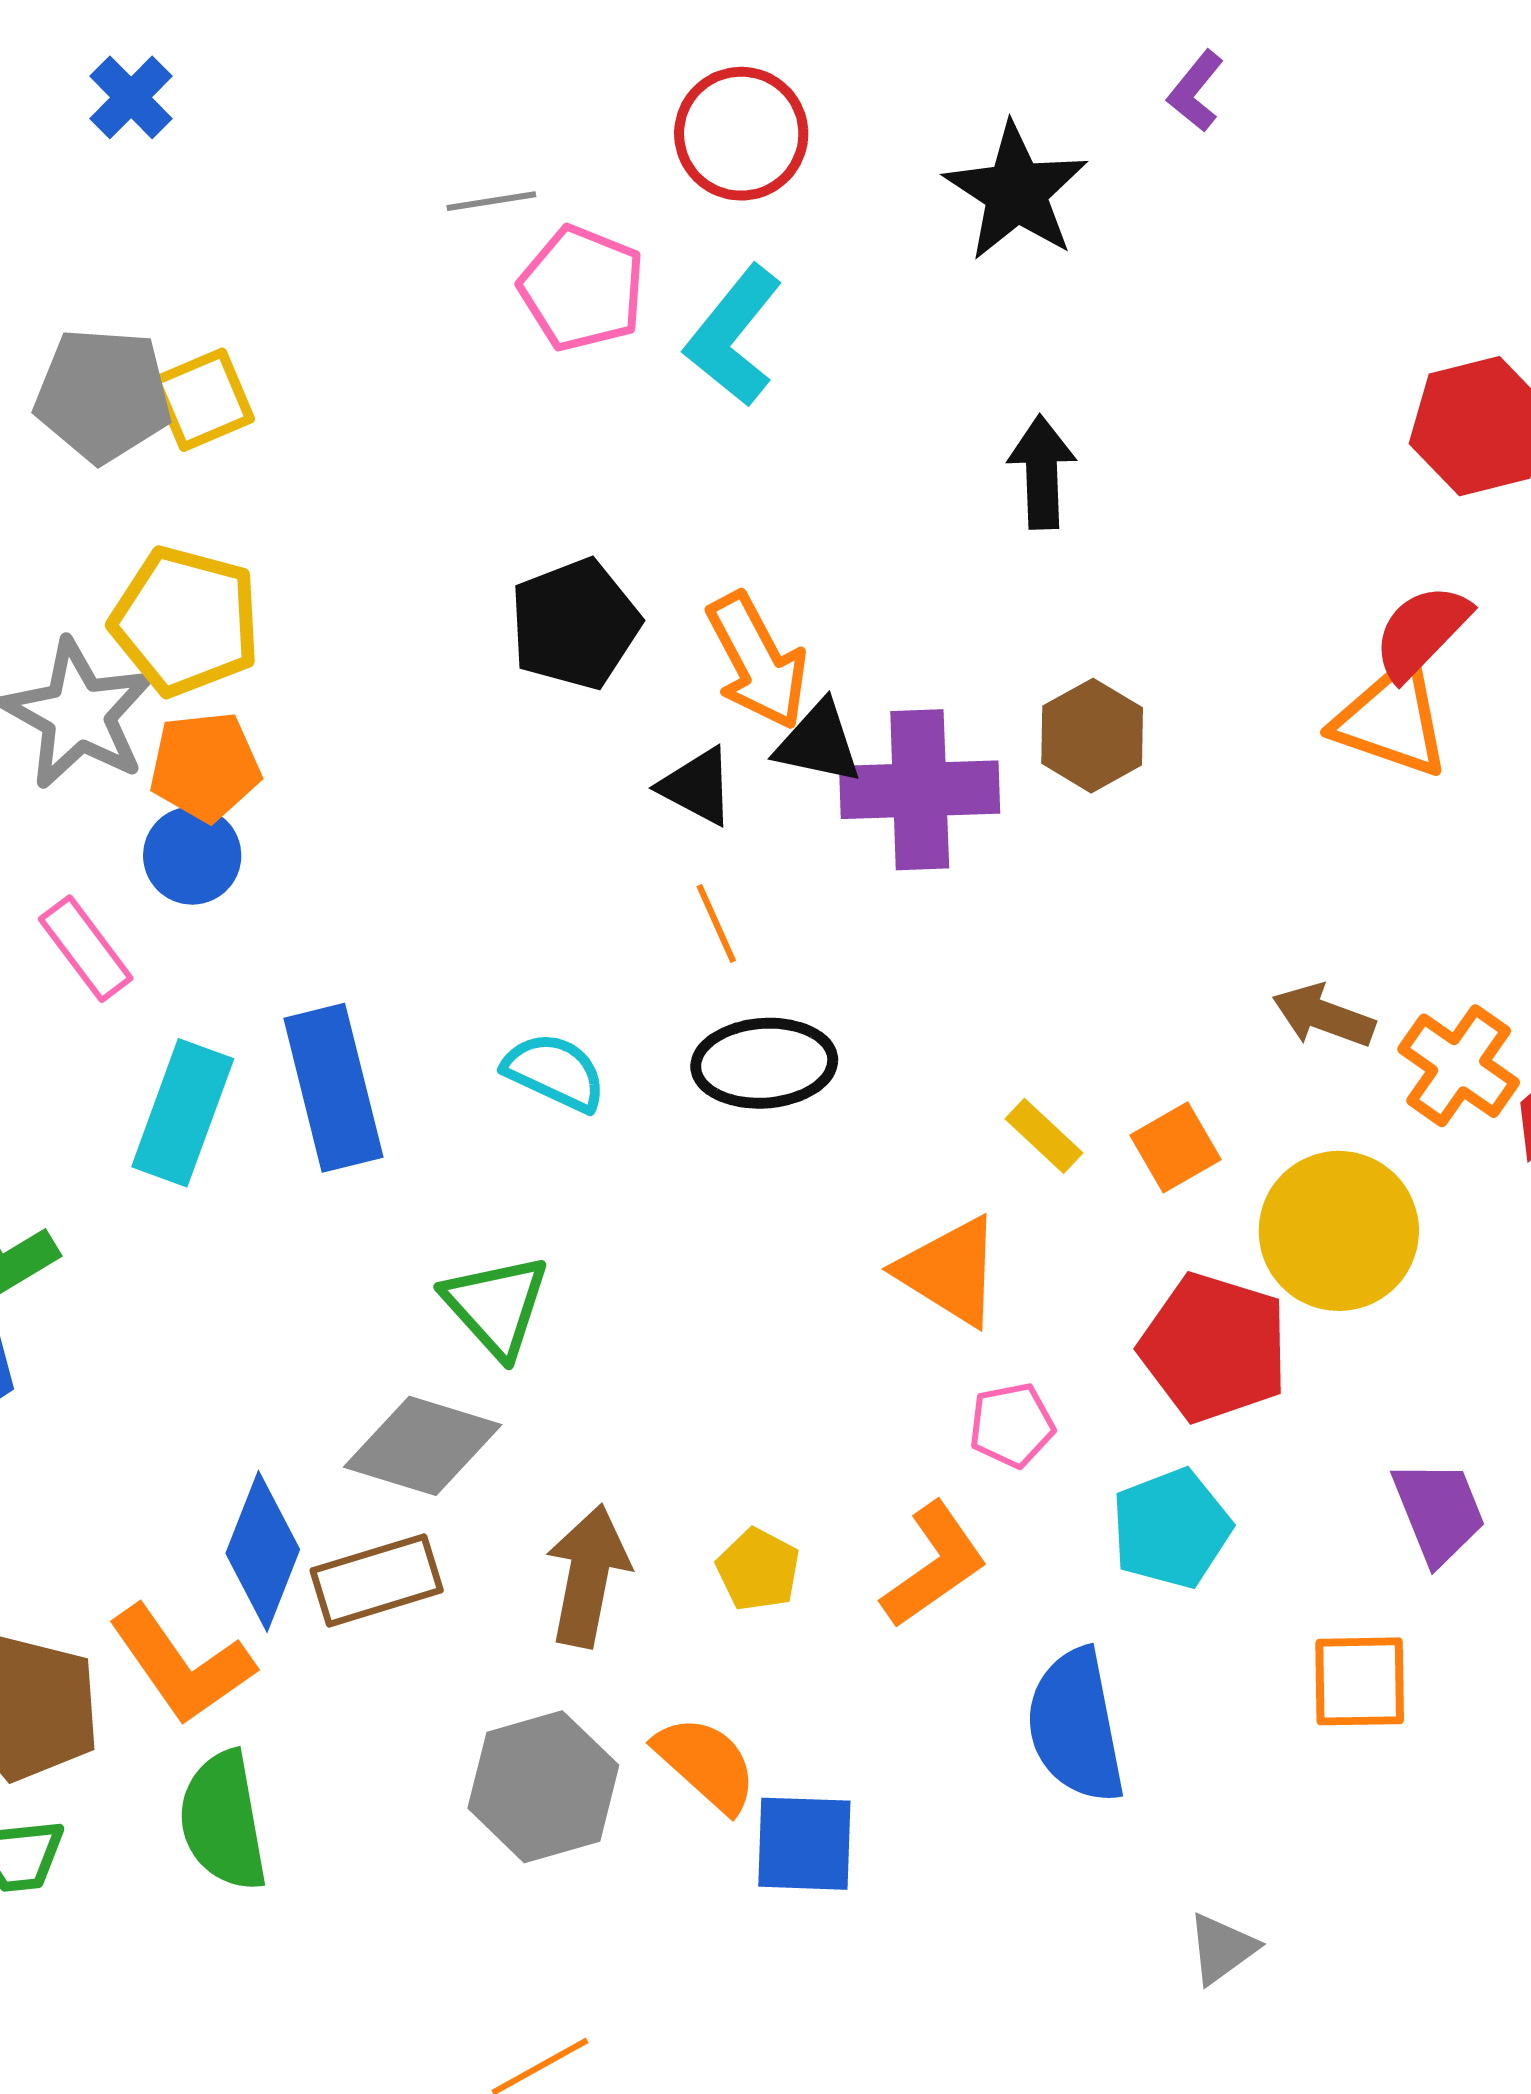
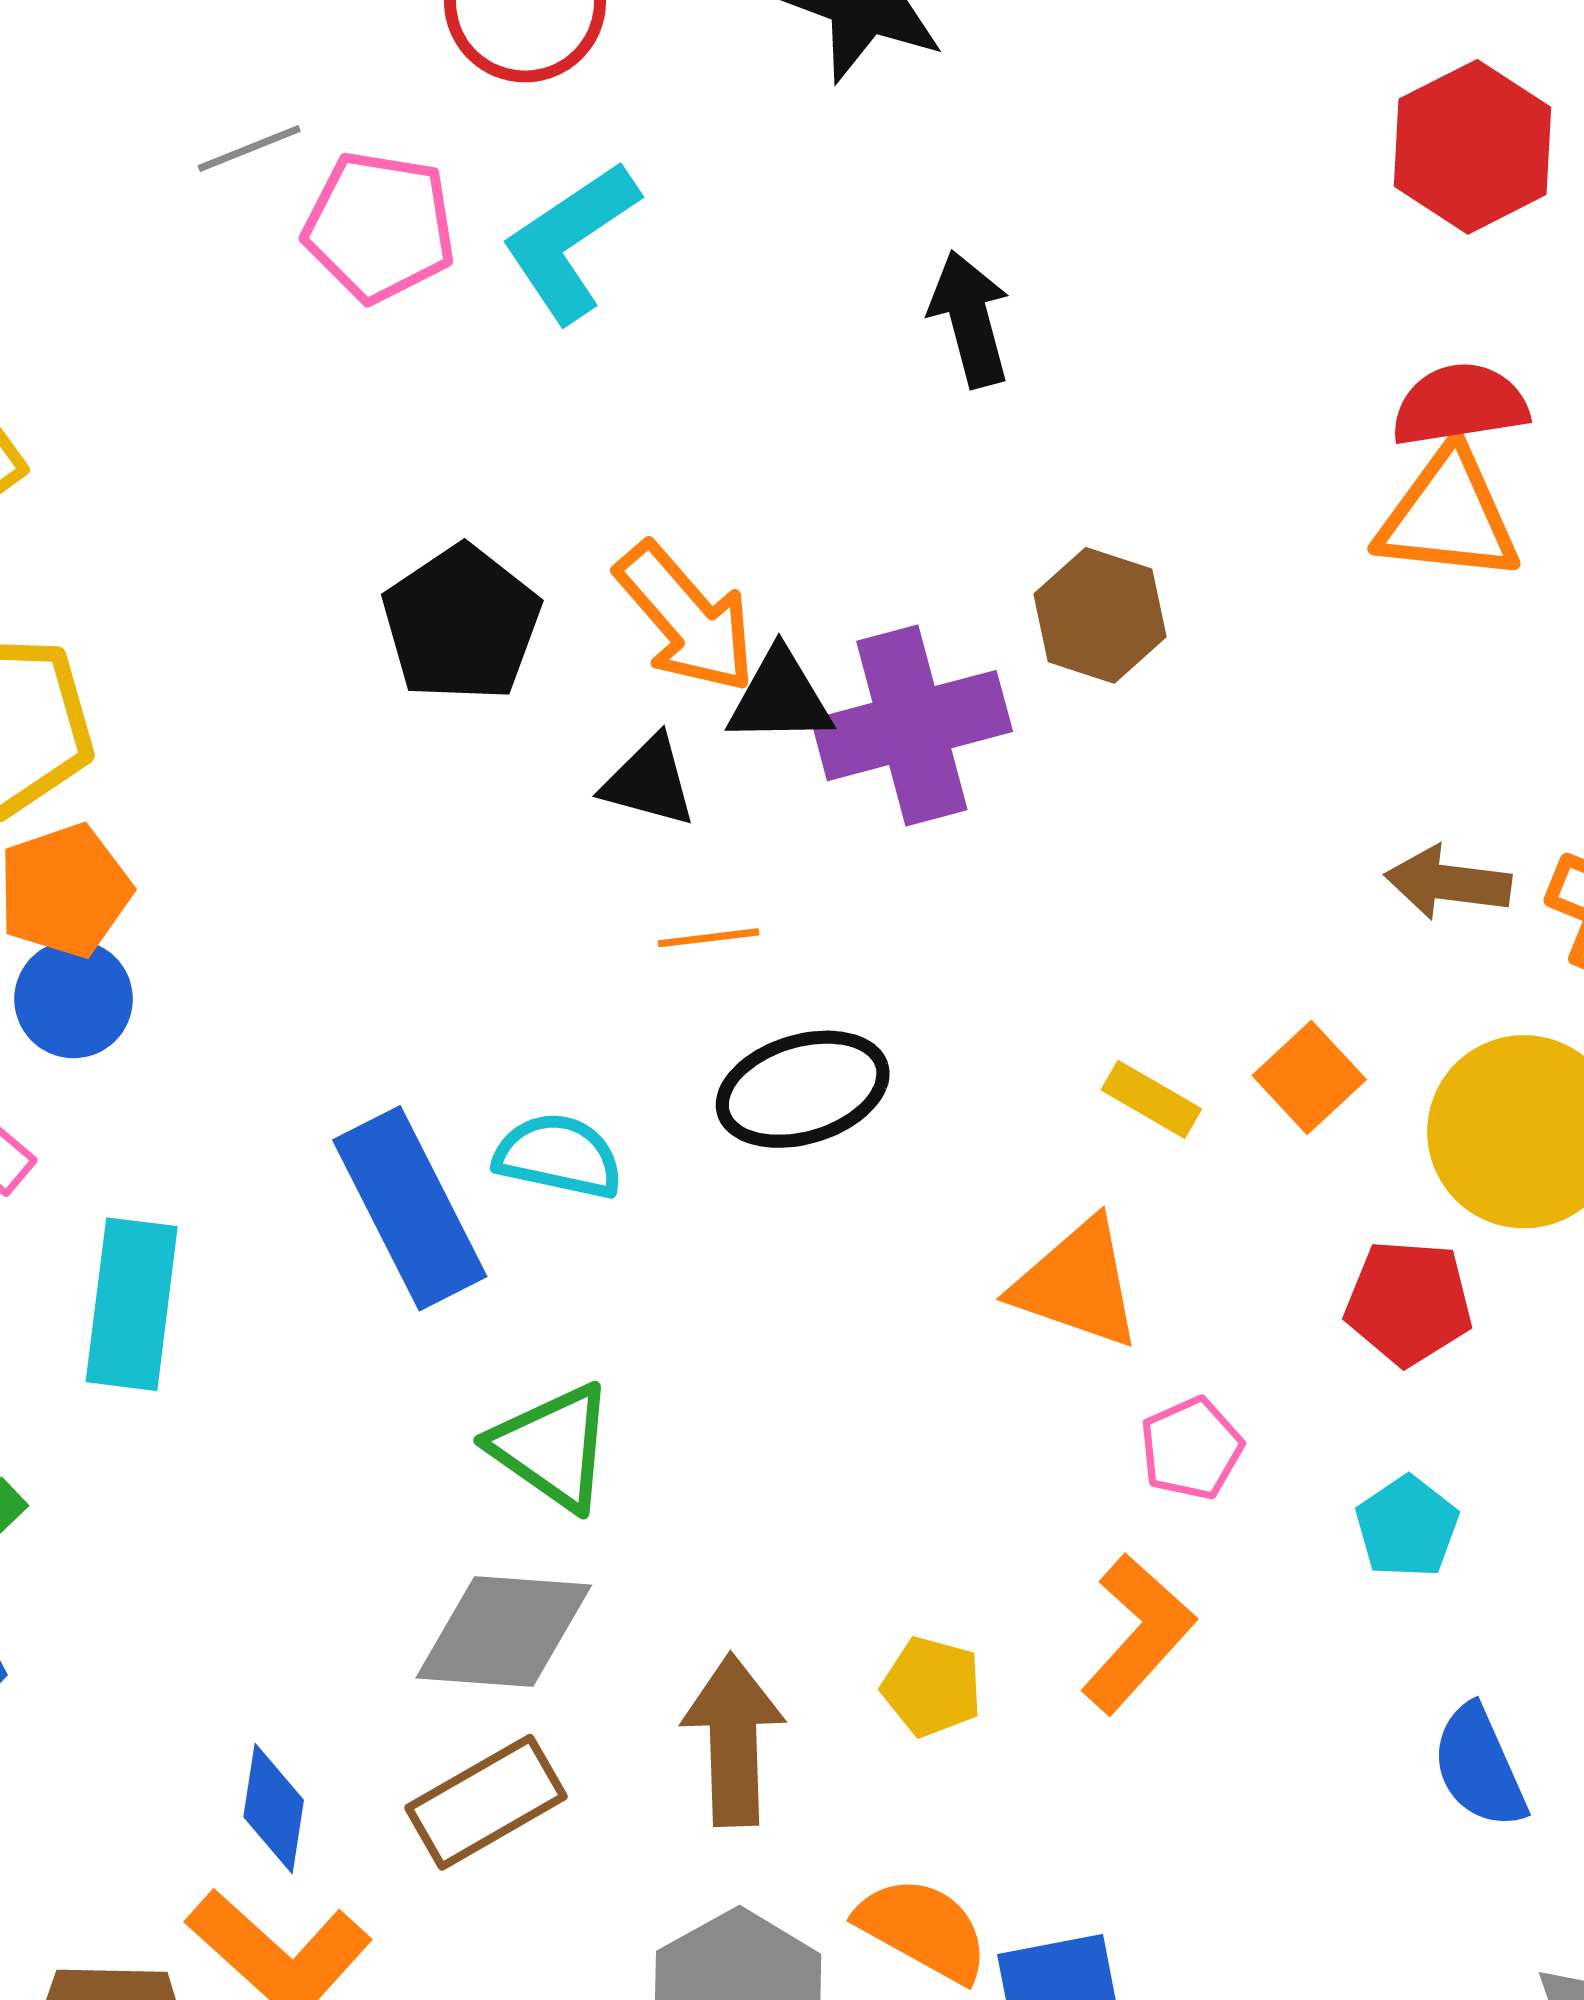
cyan L-shape: (734, 336) -> (570, 242), turned 30
red semicircle: (1421, 632) -> (1460, 405), turned 50
orange line: (716, 924) -> (709, 938), turned -60
blue rectangle: (333, 1088) -> (410, 1208), moved
red pentagon: (1214, 1348) -> (1409, 1302), size x0.7
cyan pentagon: (1171, 1528) -> (1407, 1527), size x0.7
blue diamond: (263, 1551) -> (274, 1809), moved, size x0.7
blue semicircle: (1076, 1726) -> (1479, 1767), moved, size x0.7

